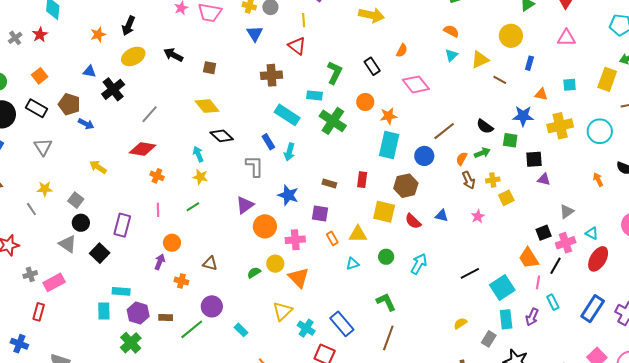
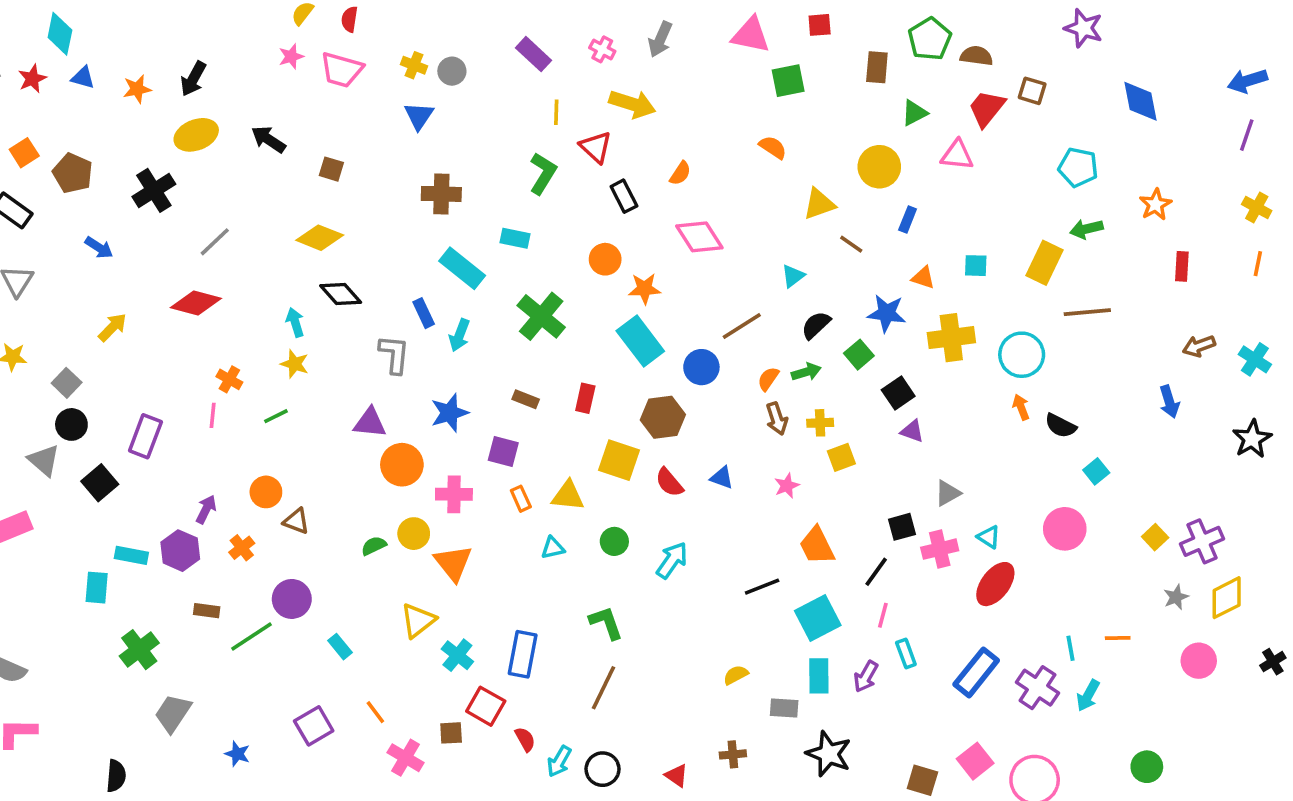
yellow line: (304, 20) -> (556, 112), moved
pink triangle: (566, 38) -> (957, 155), moved
red triangle: (297, 46) -> (596, 147), moved
cyan triangle: (451, 55) -> (793, 276), moved
blue triangle: (89, 71) -> (83, 77), moved
green L-shape: (335, 73) -> (543, 173), moved
brown pentagon: (69, 104) -> (73, 173), moved
yellow diamond: (207, 106) -> (320, 238), turned -35
green cross: (333, 121) -> (541, 316), moved
black semicircle: (485, 126) -> (816, 325), turned 96
green square: (510, 140) -> (859, 355), turned 35
cyan rectangle: (389, 145) -> (640, 341), turned -56
black square: (534, 159) -> (898, 393), turned -36
yellow arrow: (98, 167) -> (112, 327), turned 96
orange cross: (157, 176) -> (229, 379), moved
orange arrow: (598, 180) -> (1021, 407), moved
blue star: (288, 195) -> (450, 413), turned 30
purple triangle: (245, 205) -> (370, 423), turned 36
orange circle: (172, 243) -> (266, 492), moved
orange trapezoid: (529, 258) -> (817, 546), moved
black line: (556, 266) -> (876, 572), moved
orange cross: (181, 281) -> (242, 548), turned 32
purple hexagon: (138, 313) -> (180, 551), moved
blue rectangle: (342, 324) -> (523, 654), turned 45
gray rectangle: (489, 339) -> (784, 708), turned 56

